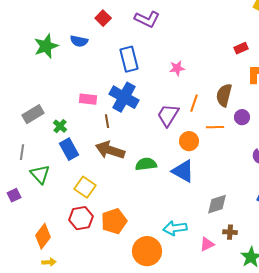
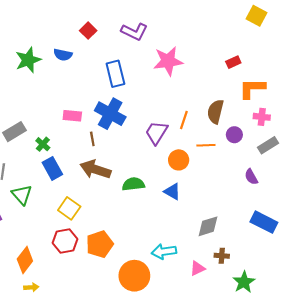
pink star: (177, 68) -> (168, 61), moved, size x1.8
blue triangle: (183, 171) -> (172, 192), size x0.7

